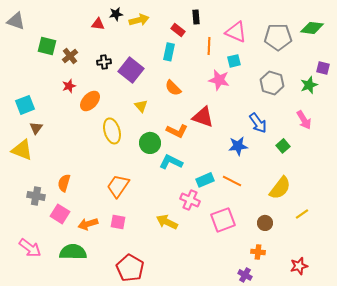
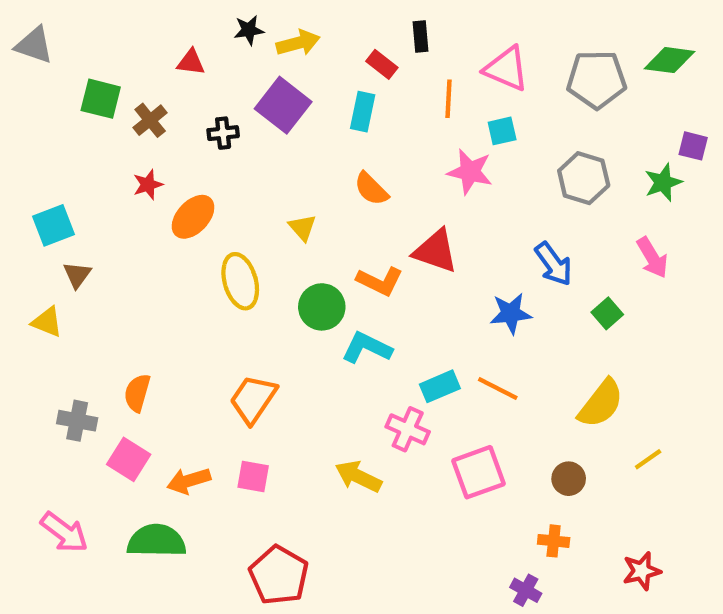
red triangle: (98, 24) -> (191, 62), moved
purple square: (131, 70) -> (283, 105), moved
yellow triangle: (22, 150) -> (47, 322), size x0.7

